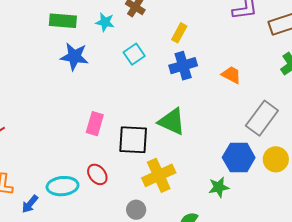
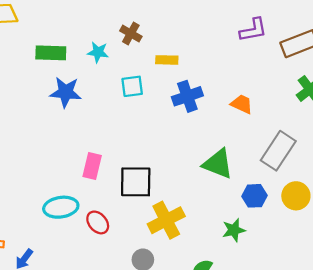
yellow rectangle: (179, 33) -> (167, 60), moved, turned 66
cyan square: (134, 54) -> (132, 86), turned 30
green triangle: (172, 122) -> (218, 164), moved
blue hexagon: (239, 158) -> (254, 196), size x0.7
cyan ellipse: (63, 186) -> (61, 207), moved

